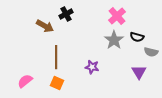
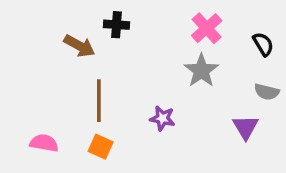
black cross: (66, 14) -> (116, 25), turned 32
black semicircle: (137, 37) -> (263, 44), moved, turned -136
pink semicircle: (25, 81) -> (44, 143), turned 49

